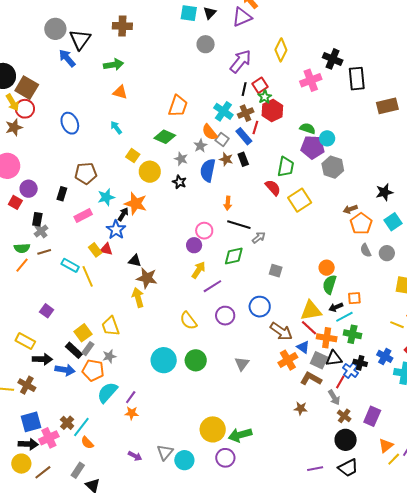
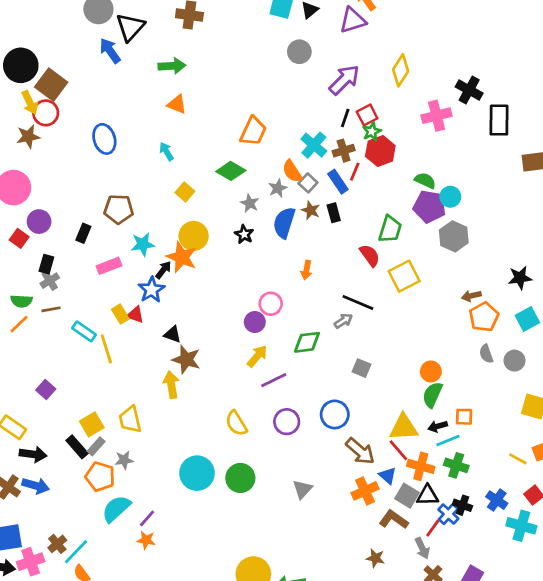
yellow circle: (150, 172) -> (194, 236), moved
black line: (239, 225) -> (358, 303), moved
blue arrow: (65, 370) -> (36, 486), moved

